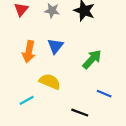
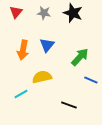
yellow semicircle: (50, 82) -> (42, 77), turned -36
blue line: (104, 94) -> (91, 80), moved

